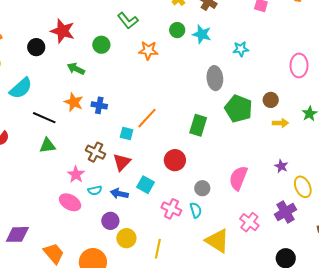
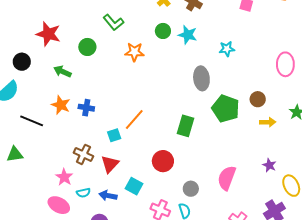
black circle: (36, 47) -> (22, 62), moved
cyan square: (127, 133) -> (114, 135), turned -32
green triangle: (47, 145) -> (15, 154), moved

